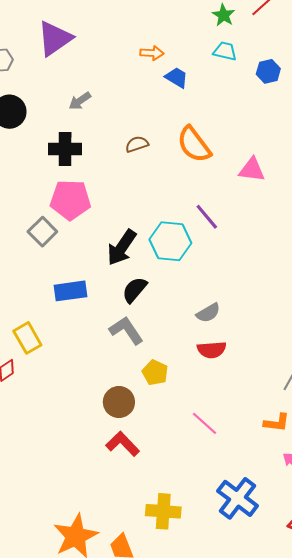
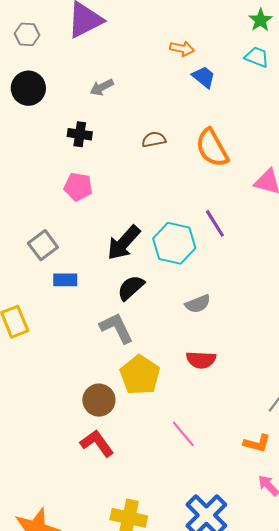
black cross: (65, 149) -> (80, 134), size x0.7
pink pentagon: (70, 200) -> (78, 187), size x0.7
gray square: (42, 232) -> (43, 245), moved
blue rectangle: (70, 291) -> (65, 280), size x0.7
gray semicircle: (208, 313) -> (198, 304), moved
yellow pentagon: (155, 373) -> (140, 375), size x1.5

